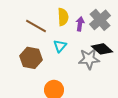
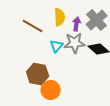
brown hexagon: (31, 58) -> (38, 74), moved
gray star: (89, 59) -> (75, 43), moved

